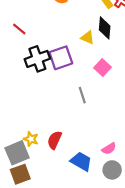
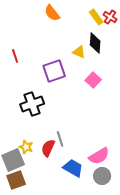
red line: (19, 29) -> (15, 56), moved, turned 32
black cross: (37, 59) -> (32, 104), moved
gray line: (82, 95) -> (60, 139), moved
pink semicircle: (109, 149) -> (99, 156), size x1.5

